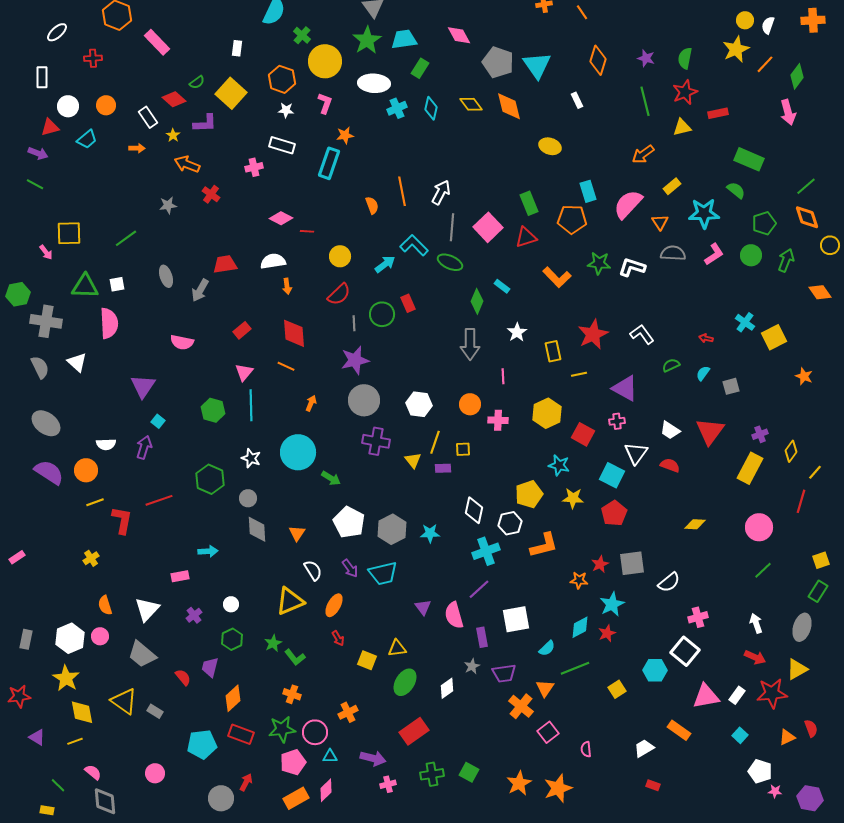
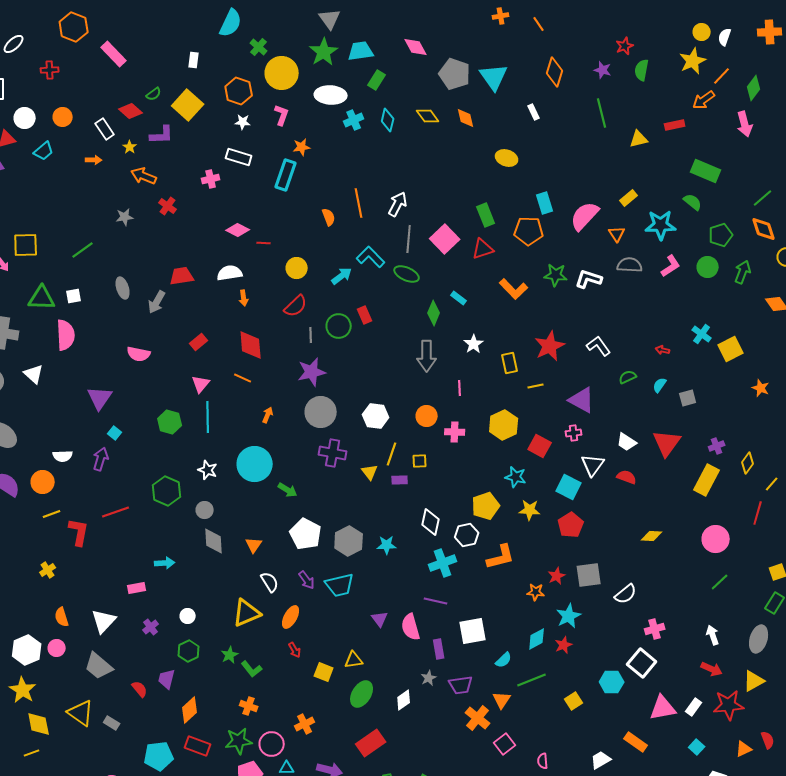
red star: (685, 92) -> (625, 46), moved, size x0.7
orange diamond: (509, 106) -> (466, 118), size x0.7
orange arrow: (643, 154) -> (704, 100), moved
purple line: (479, 589) -> (436, 601), turned 55

